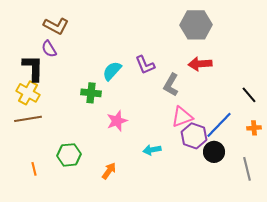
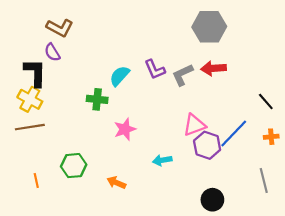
gray L-shape: (171, 85) -> (183, 75), moved, turned 35
black circle: (214, 152) -> (212, 200), moved
orange arrow: (109, 171) -> (116, 183), turned -102

